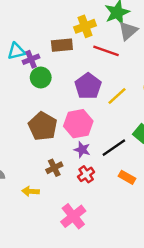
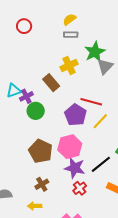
brown rectangle: (62, 45) -> (51, 83), turned 60
red line: (106, 51) -> (91, 102), moved
purple star: (82, 150) -> (75, 168), size x1.5
brown cross: (54, 168) -> (42, 184), moved

